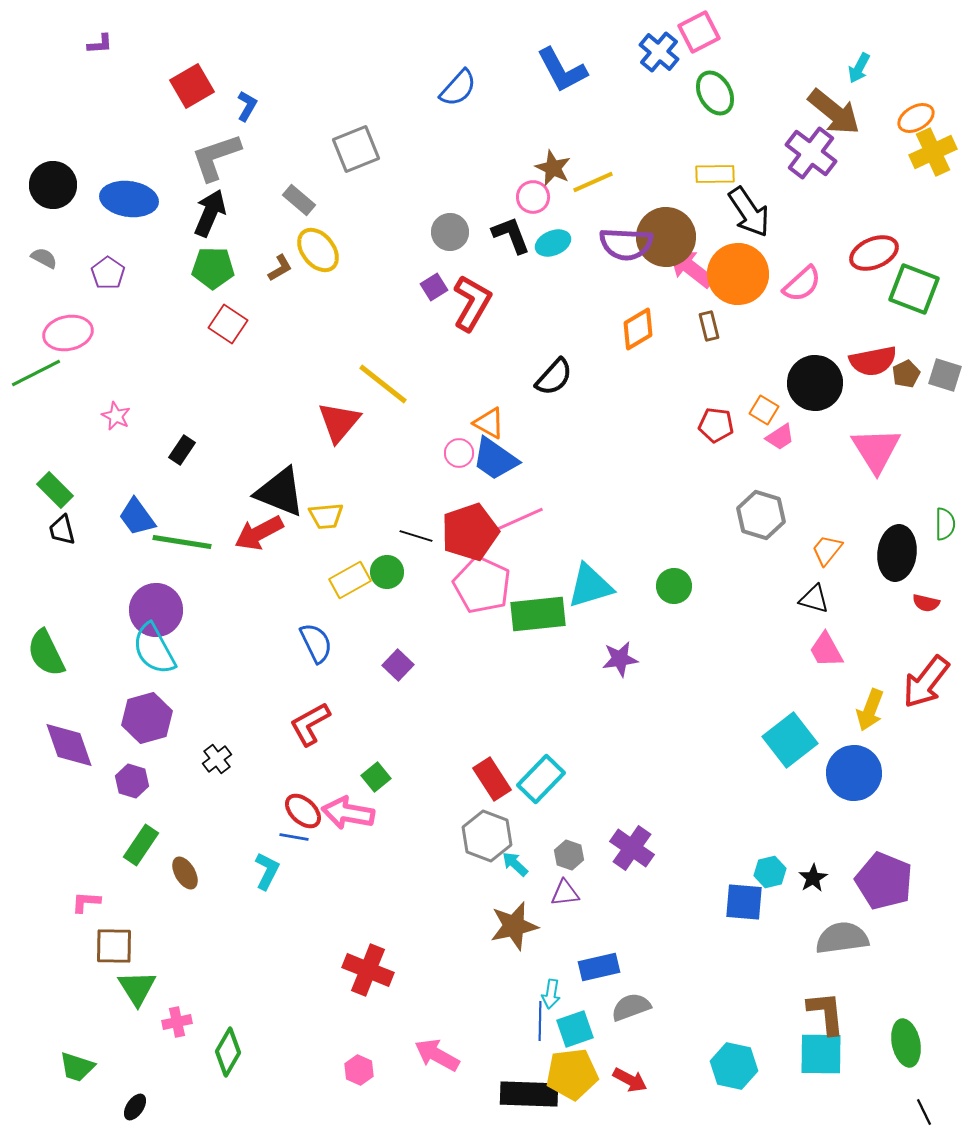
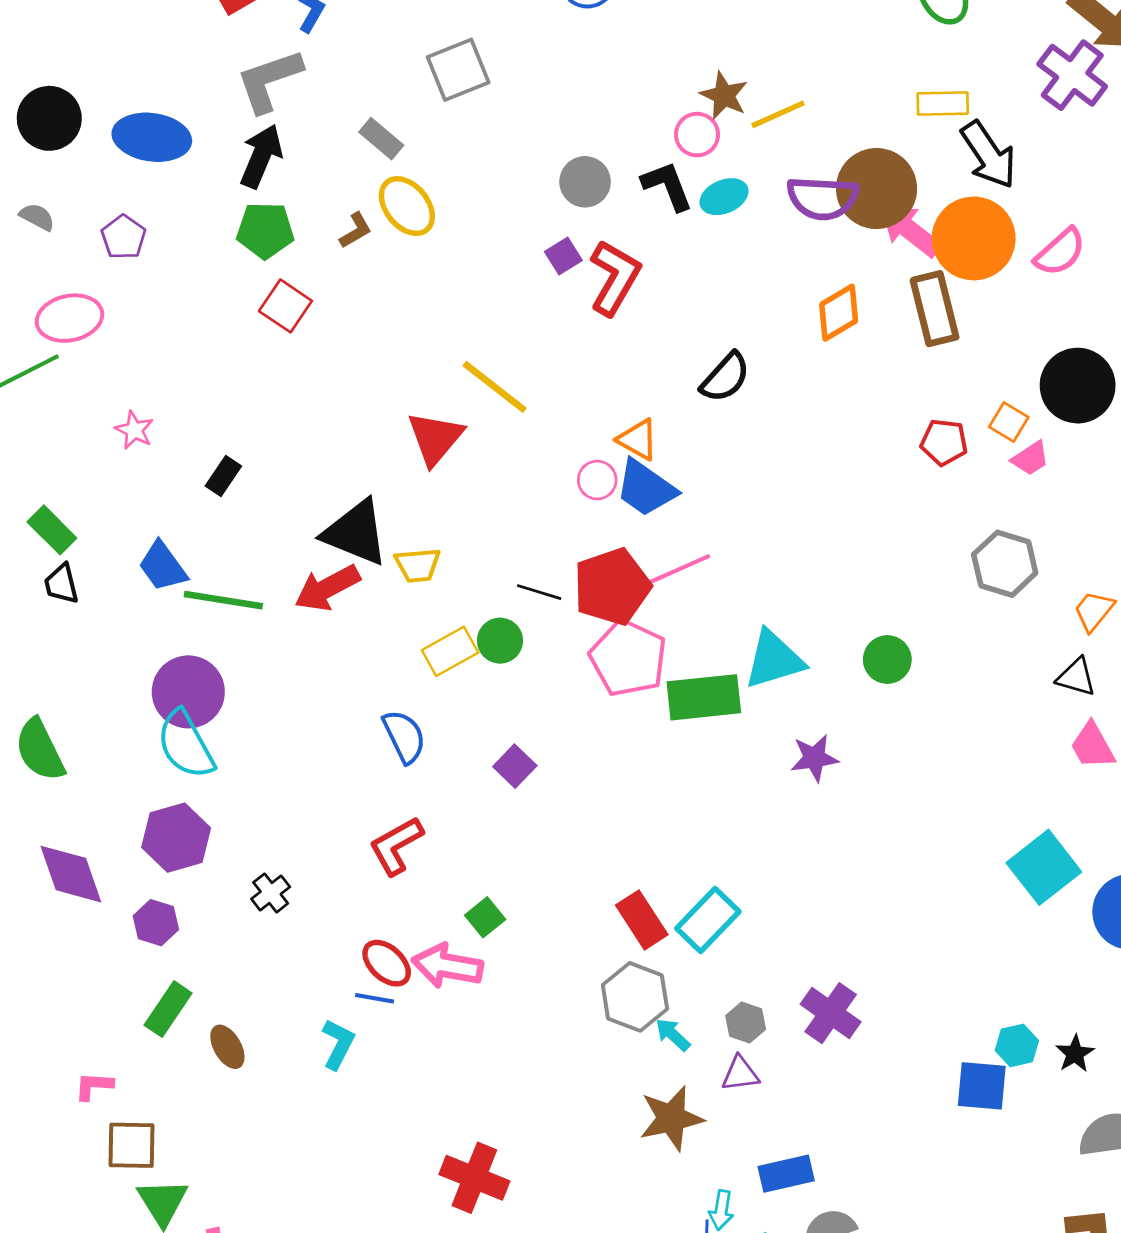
brown rectangle: (709, 326) -> (935, 309), size x1.8

